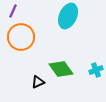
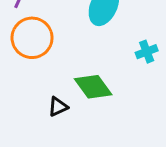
cyan cross: (96, 70) -> (147, 52), moved

